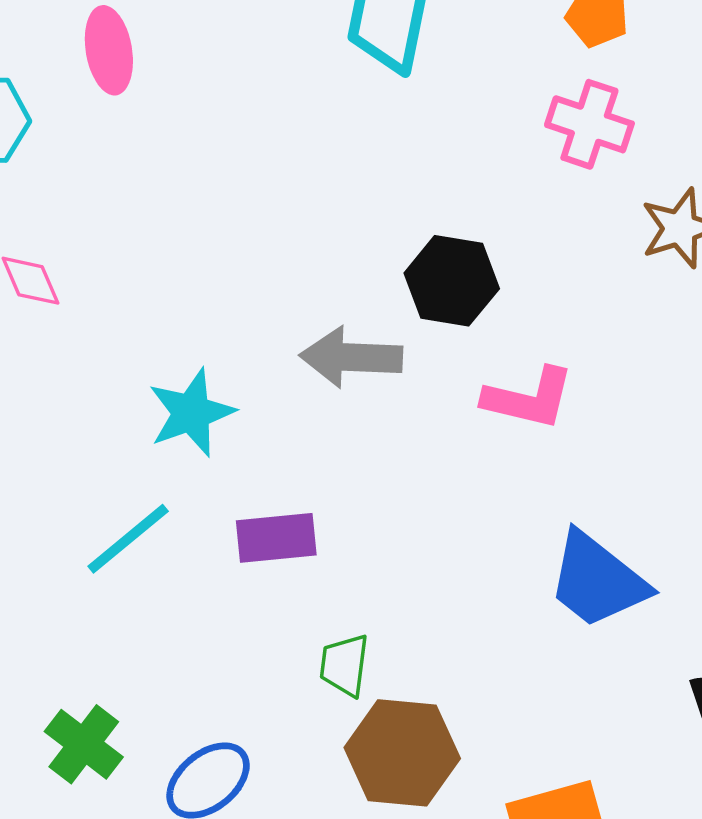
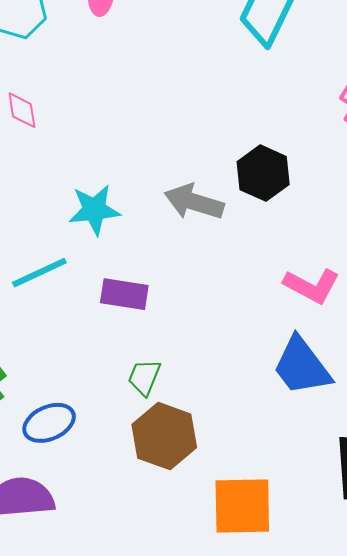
pink L-shape: (529, 398) -> (312, 286), moved

